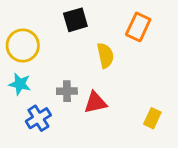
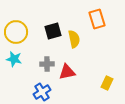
black square: (75, 20) -> (53, 31), moved
orange rectangle: (138, 27) -> (97, 19), turned -42
blue cross: (38, 118) -> (42, 92), moved

